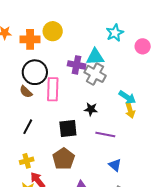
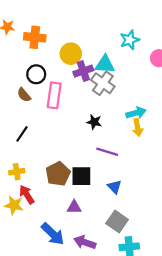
yellow circle: (53, 31) -> (71, 54), moved
purple cross: (77, 65) -> (83, 71), turned -36
black circle: (35, 72) -> (36, 74), size x0.7
cyan arrow: (127, 97) -> (136, 113), turned -54
black square: (68, 129) -> (81, 176), moved

